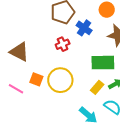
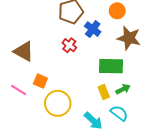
red cross: (63, 44) -> (69, 45), turned -32
yellow circle: (60, 80) -> (58, 103), moved
yellow rectangle: (97, 87) -> (104, 92), turned -64

